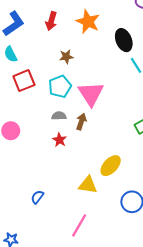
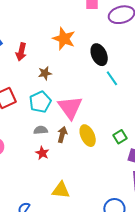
red arrow: (51, 21) -> (21, 52), moved
yellow ellipse: (111, 166) -> (88, 136), moved, turned -65
yellow triangle: (88, 185) -> (61, 190), moved

